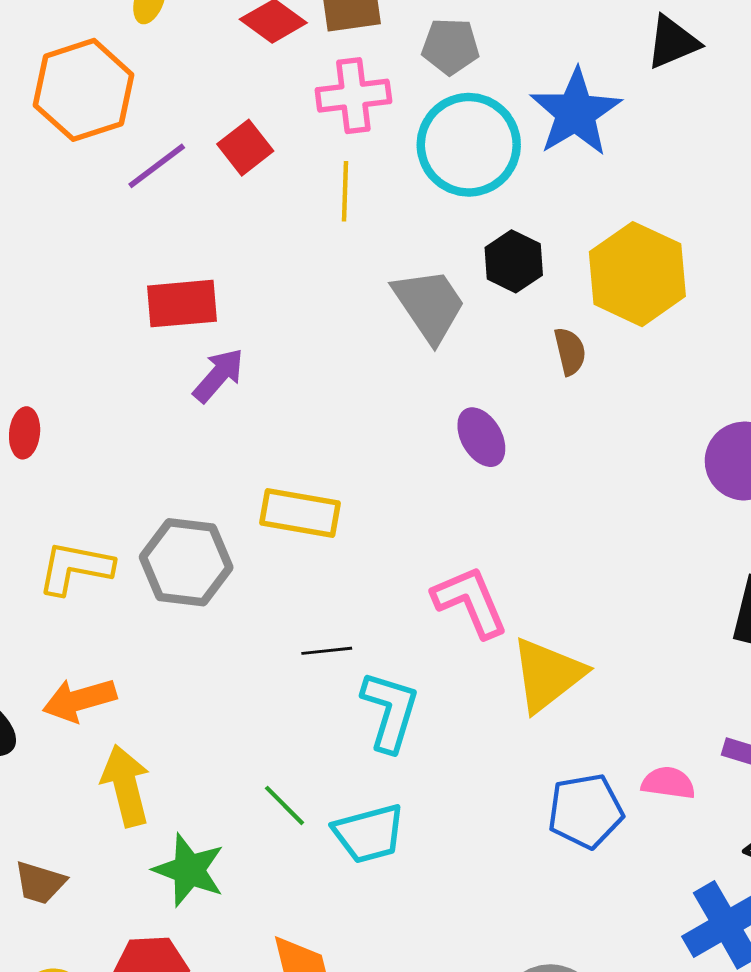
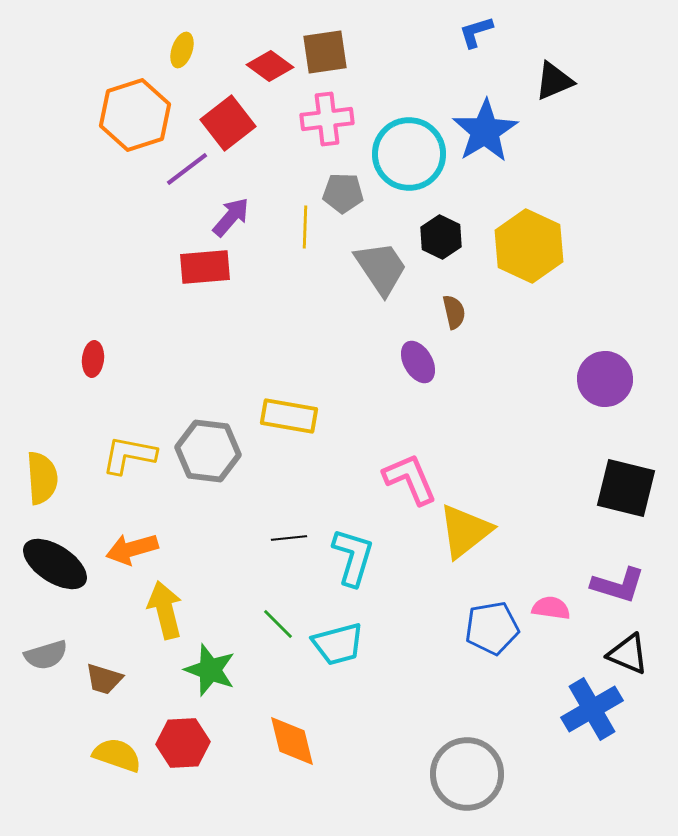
gray pentagon: (450, 46) -> (343, 193), moved
red square: (245, 148) -> (228, 123), moved, size x1.4
yellow line: (345, 191) -> (305, 227), moved
brown semicircle: (570, 351) -> (454, 312), moved
purple arrow: (219, 375) -> (231, 217), moved
black line: (327, 651) -> (289, 538), moved

